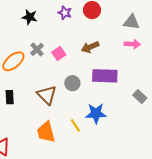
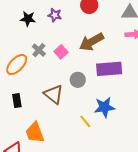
purple star: (65, 13) -> (55, 15), moved
brown arrow: (90, 47) -> (91, 42), size x1.4
orange trapezoid: (46, 132) -> (35, 133), moved

